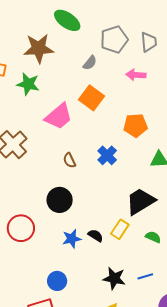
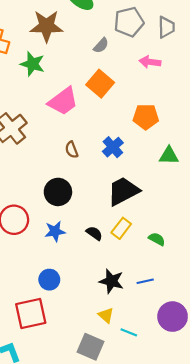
black trapezoid: (140, 201) -> (123, 191), moved
blue star: (72, 239) -> (55, 231), moved

